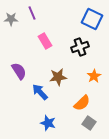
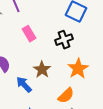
orange star: (94, 76) -> (78, 69), size x1.5
brown star: (58, 77) -> (42, 70), turned -30

